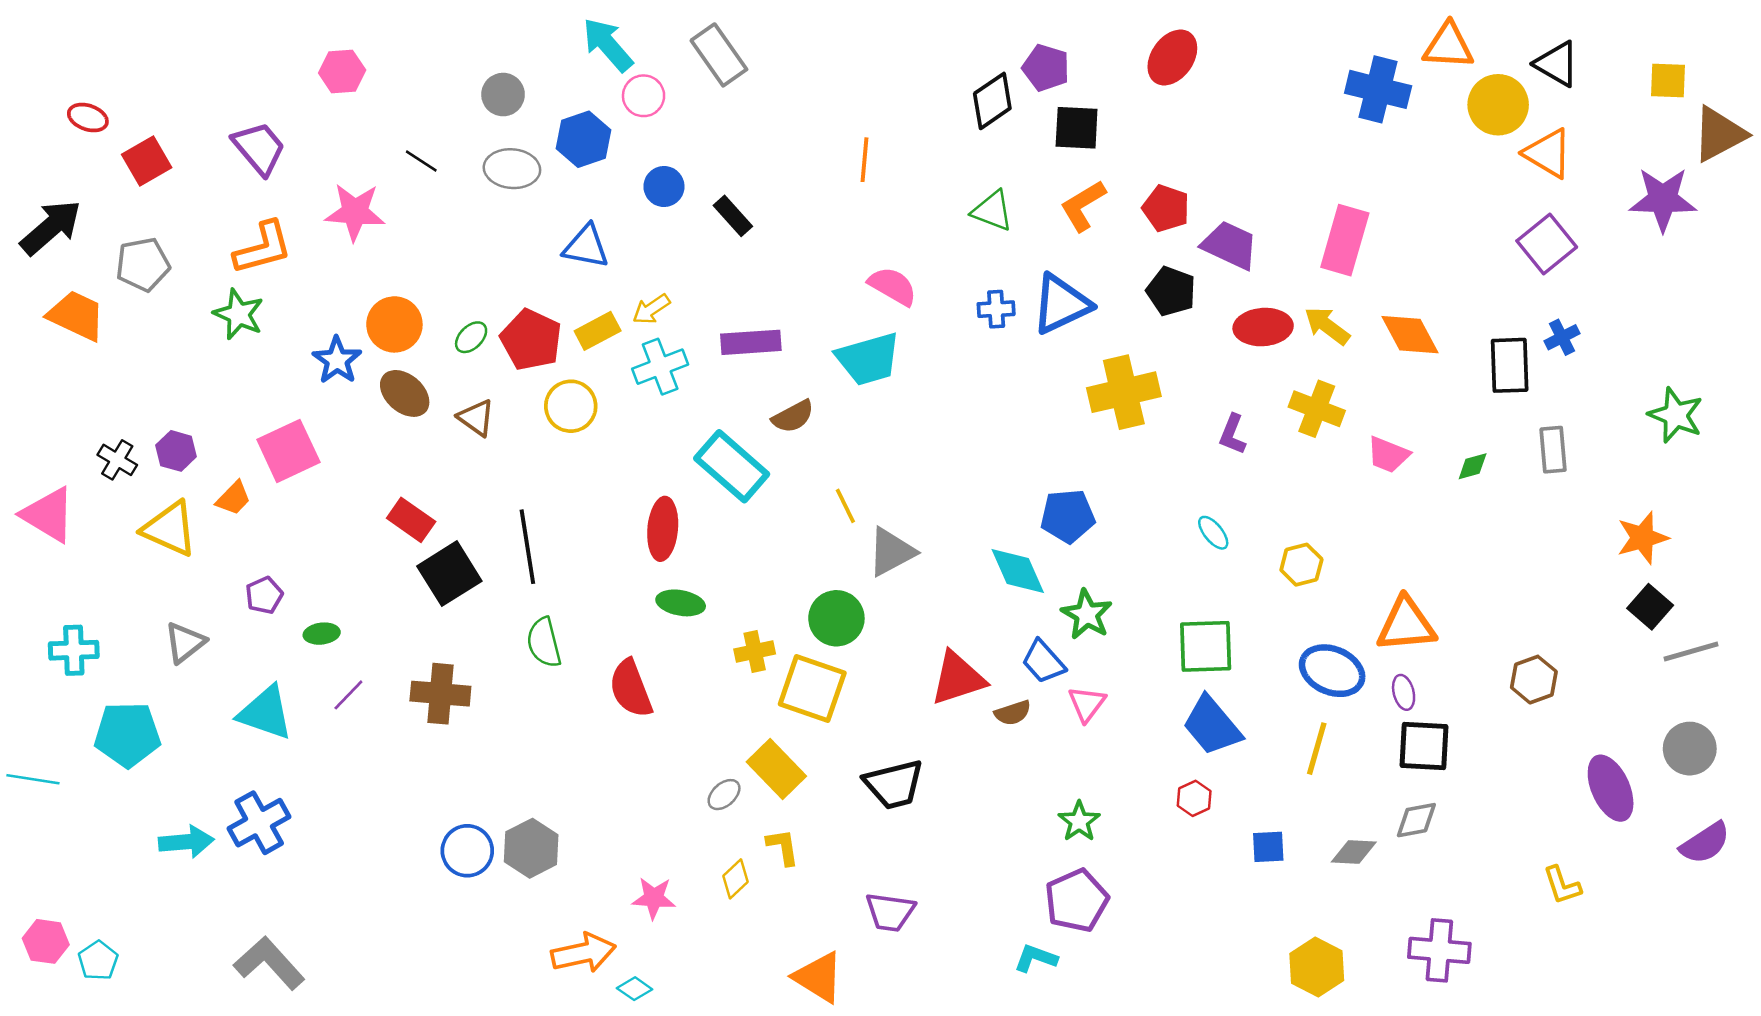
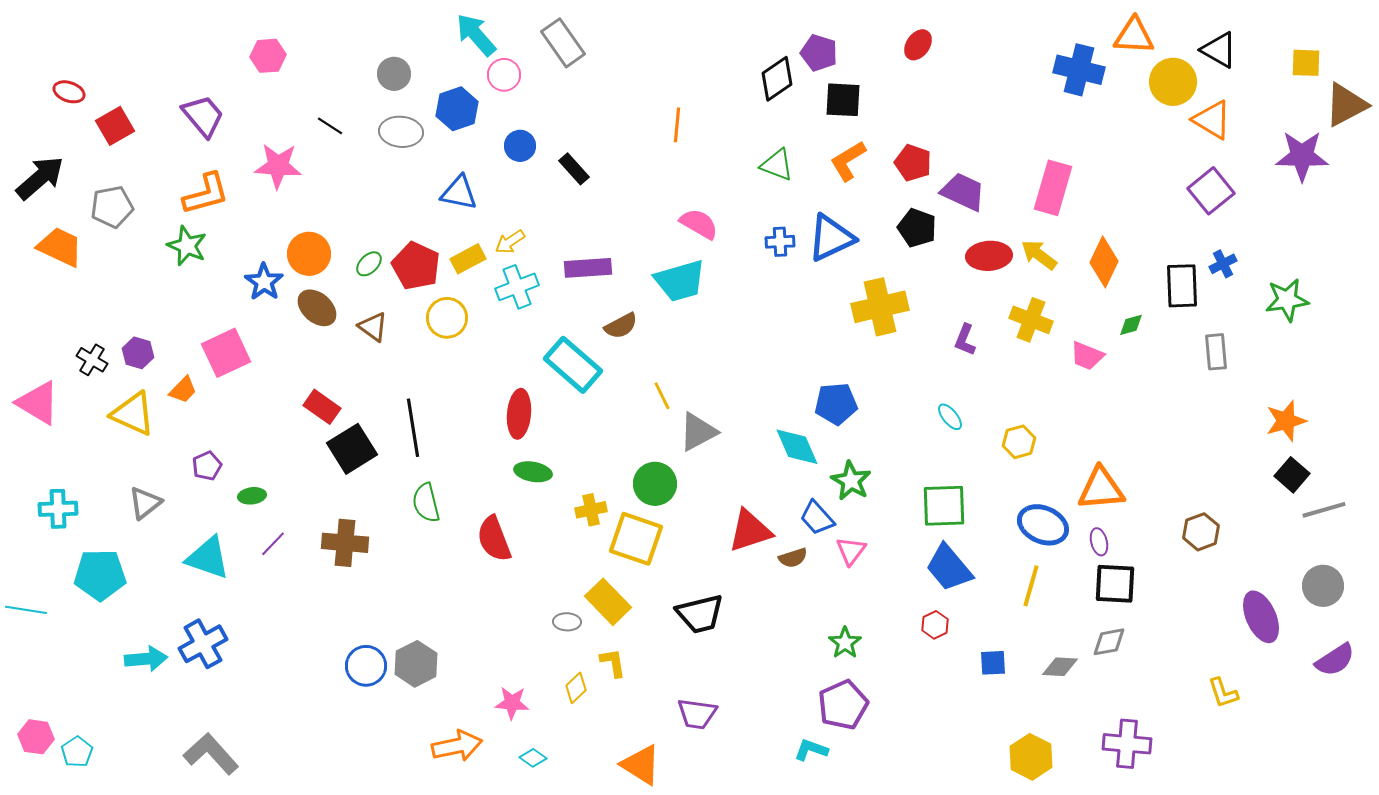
red ellipse: (1172, 57) -> (918, 45), size x0.7
orange diamond: (1410, 335) -> (1104, 262), turned 54
green star: (1676, 415) -> (1287, 300), moved, turned -30
green diamond: (1473, 466) -> (1131, 325), moved
gray ellipse: (724, 795) -> (567, 622), turned 44
cyan diamond: (635, 989) -> (533, 758), moved

